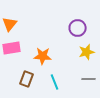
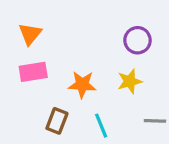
yellow star: (87, 52) -> (130, 81), moved

